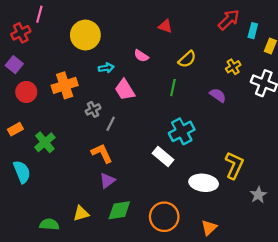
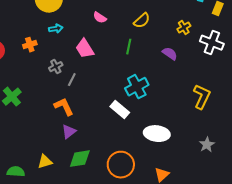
cyan arrow: (106, 68) -> (56, 29), moved
orange cross: (65, 85) -> (30, 45), size x0.6
yellow L-shape: (234, 165) -> (202, 97), moved

